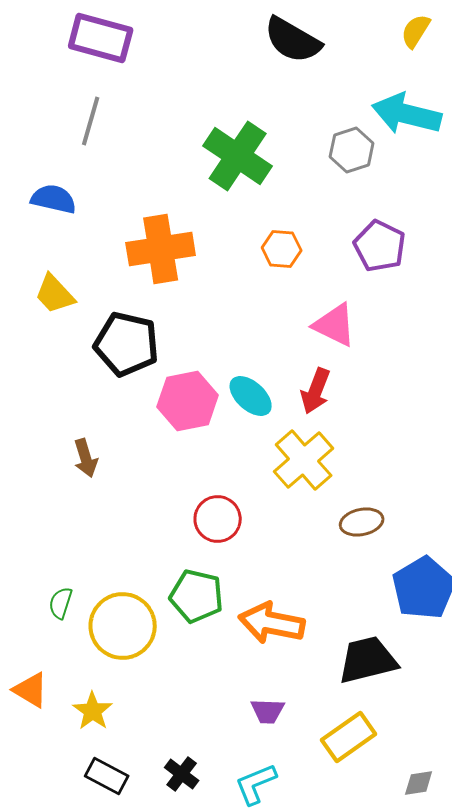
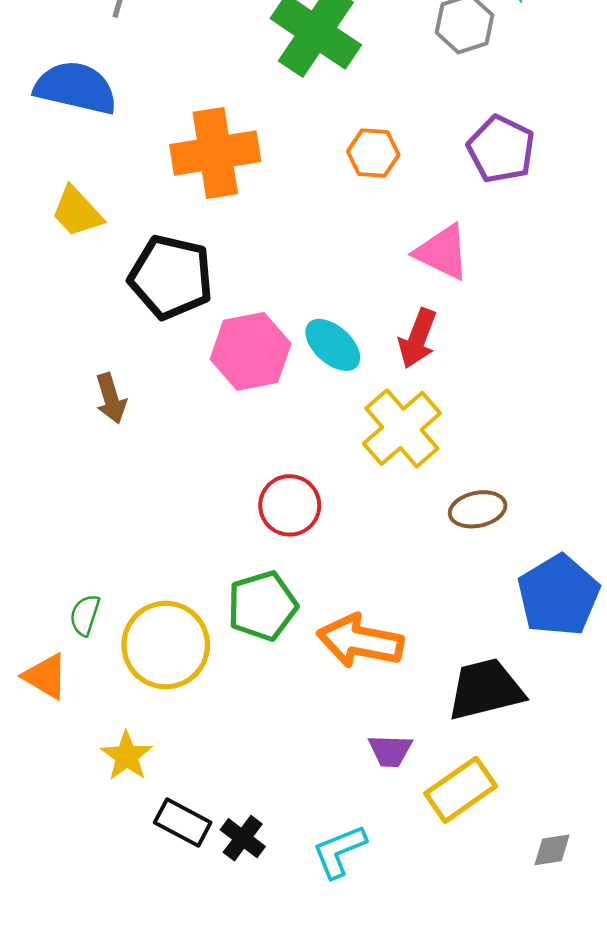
blue semicircle: (54, 199) -> (76, 88), size x1.4
brown arrow: (86, 458) -> (111, 398), moved
green pentagon: (197, 596) -> (262, 606), turned -30
orange triangle: (31, 690) -> (46, 676), moved
purple trapezoid: (268, 711) -> (390, 751), moved
black rectangle: (107, 776) -> (183, 822), moved

